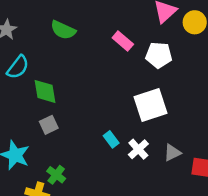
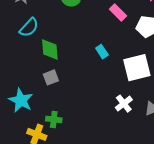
cyan rectangle: (111, 139) -> (102, 52), moved
green cross: (56, 175) -> (54, 119), turned -35

